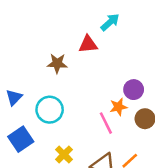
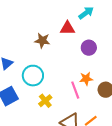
purple circle: (134, 90) -> (89, 48), moved
yellow cross: (64, 154) -> (45, 101), moved

